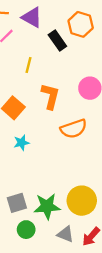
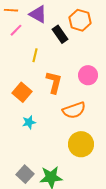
yellow circle: (82, 201) -> (81, 144), moved
gray square: (17, 203) -> (25, 174), turned -30

